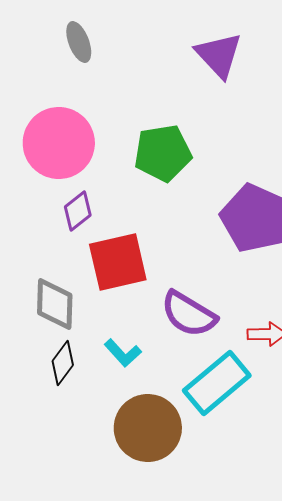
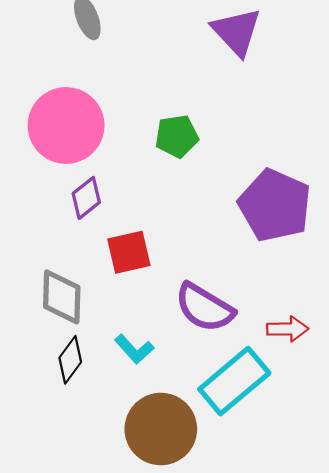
green pentagon: (163, 153) -> (177, 136), size x0.7
red square: (118, 262) -> (129, 252), size x0.7

